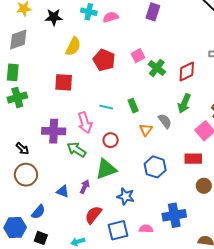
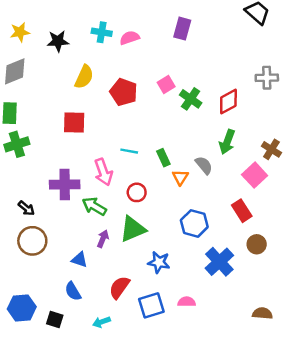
green rectangle: (133, 106) -> (163, 158), moved
red rectangle: (193, 159) -> (242, 211), turned 60
purple arrow: (85, 187) -> (103, 239), moved
blue semicircle: (38, 212) -> (73, 291), moved, turned 112
blue cross: (174, 215) -> (219, 262), moved, turned -30

